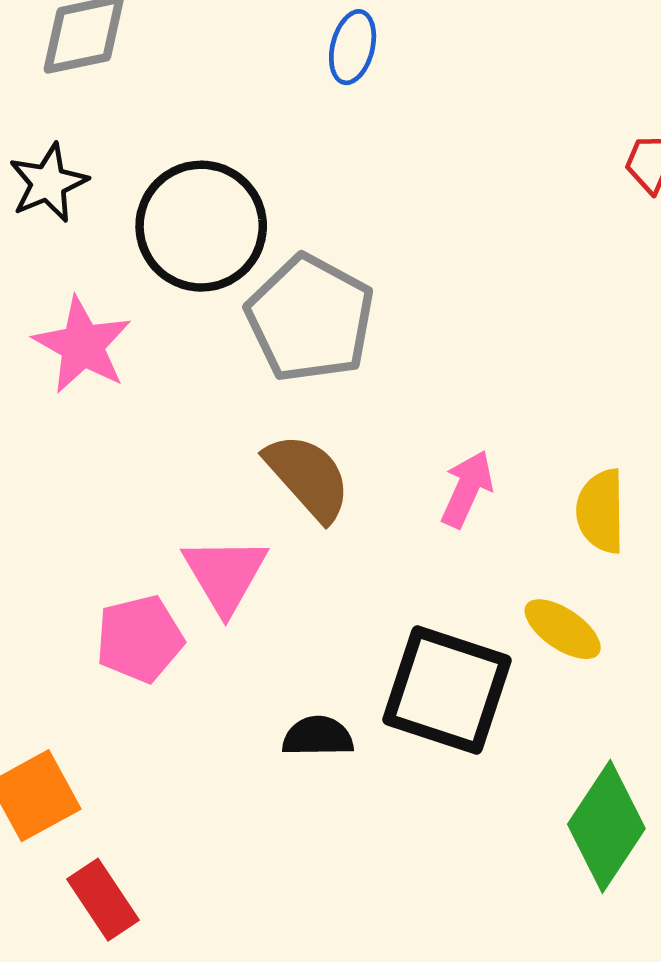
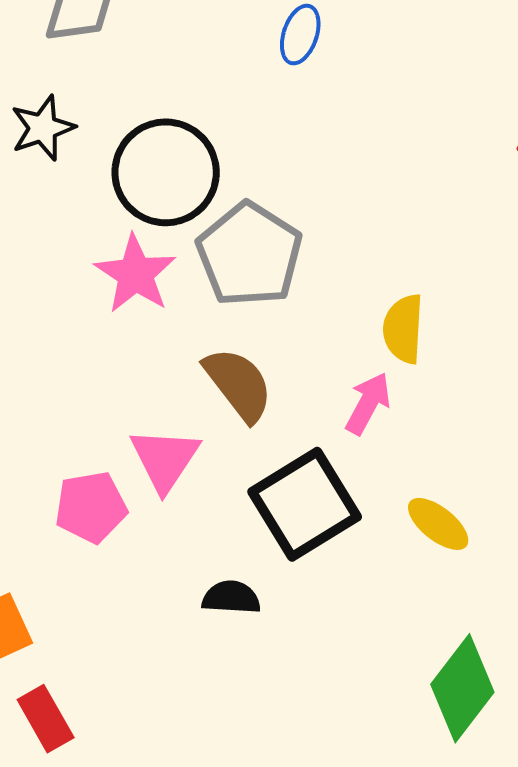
pink star: (82, 345) -> (135, 274), moved
yellow semicircle: (601, 511) -> (403, 329), moved
black square: (447, 690) -> (305, 504), moved, turned 36

